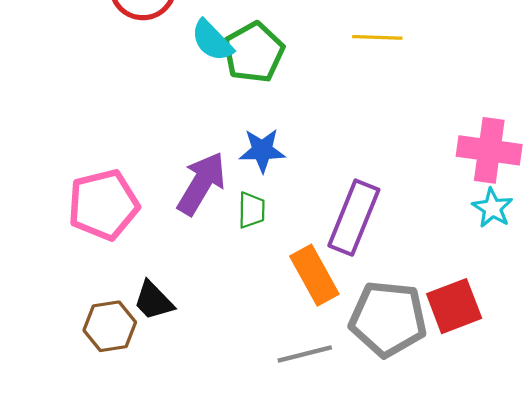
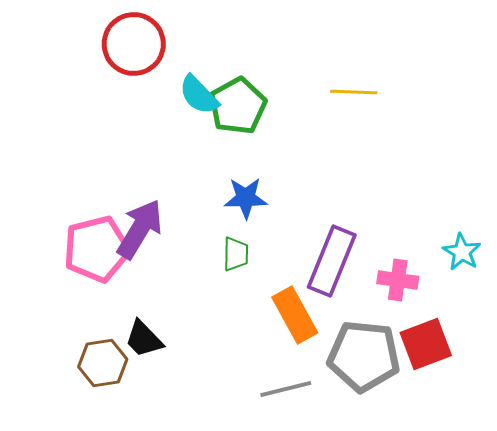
pink cross: (489, 150) -> (398, 280), moved, size x0.7
purple arrow: (201, 183) -> (140, 229), moved

